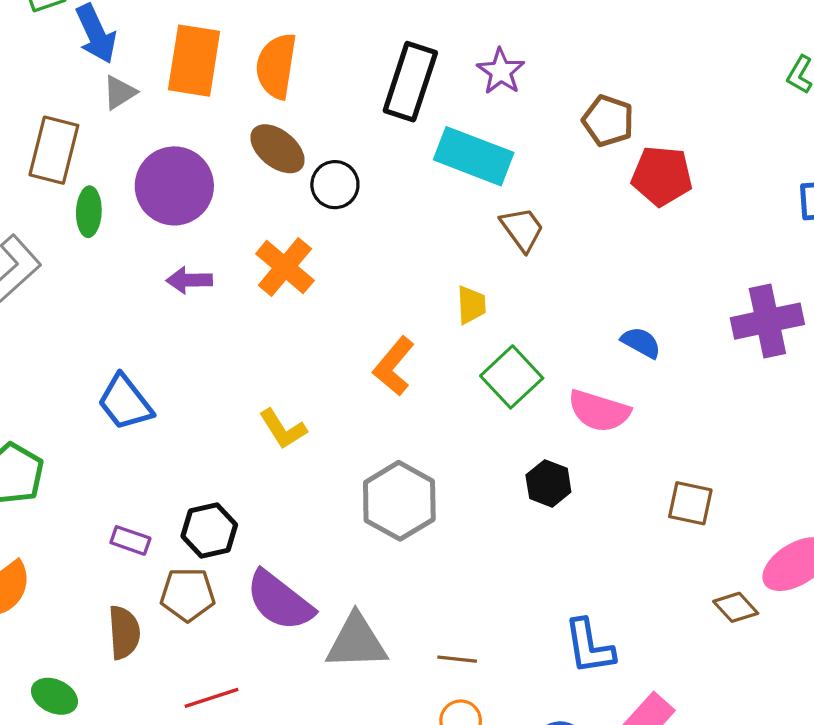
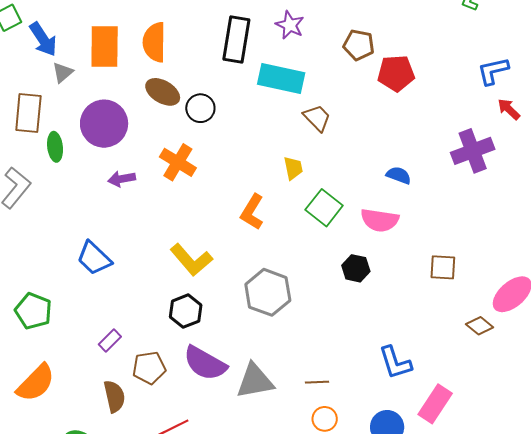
yellow L-shape: (283, 429) -> (191, 260), size x1.4
black hexagon: (209, 530) -> (186, 311), moved
purple rectangle: (130, 540) -> (110, 341), turned -55

